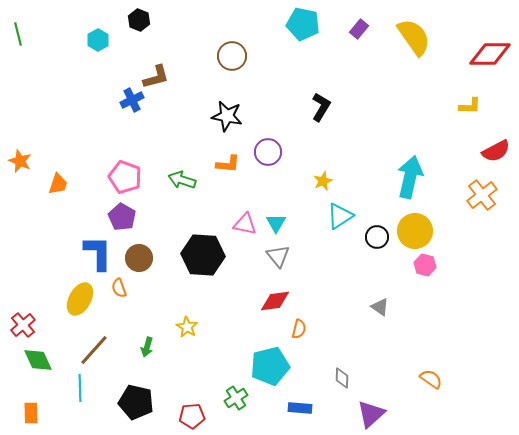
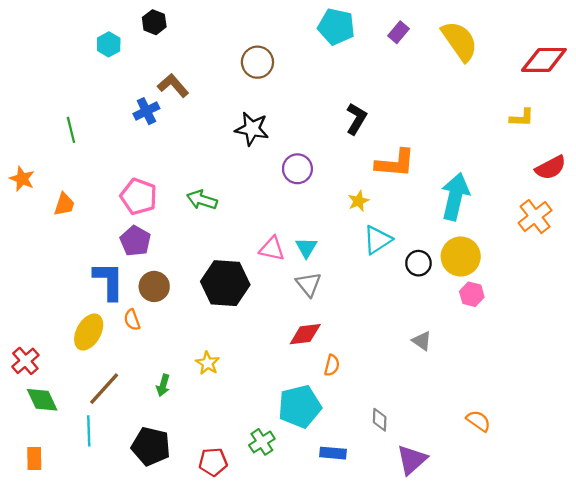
green line: (18, 34) -> (71, 130), moved
brown L-shape: (156, 77) -> (173, 85), turned -116
orange L-shape: (228, 164) -> (395, 163), moved, size x1.5

